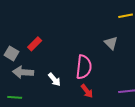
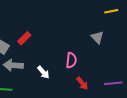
pink semicircle: (84, 67) -> (71, 60), size x0.7
red arrow: (87, 91) -> (82, 83), moved

